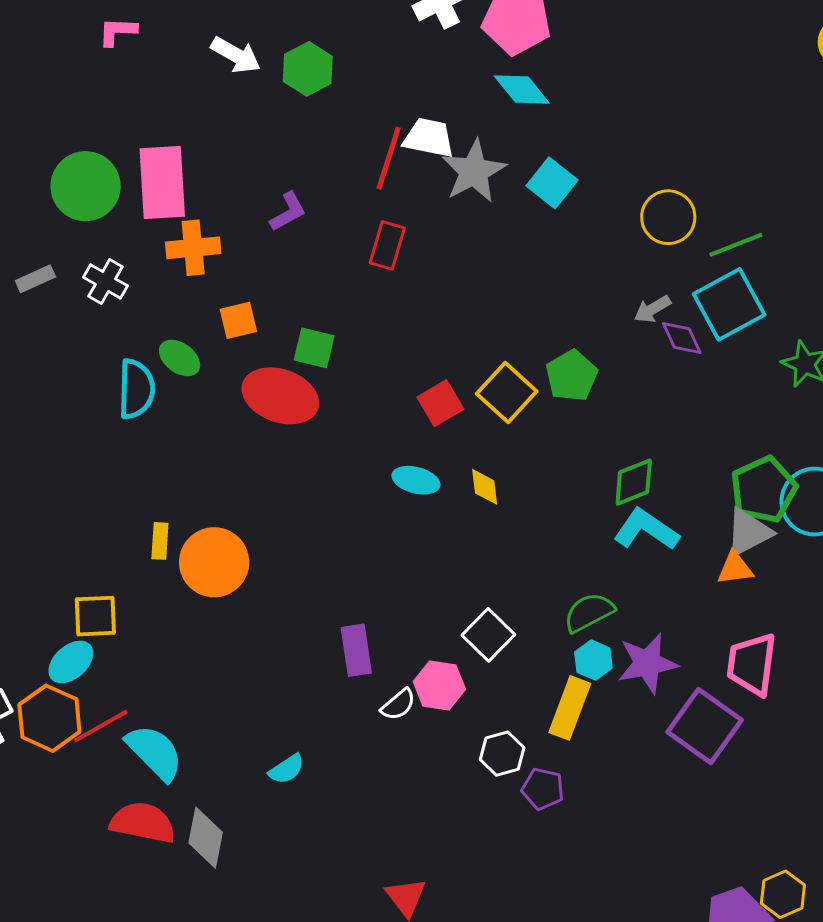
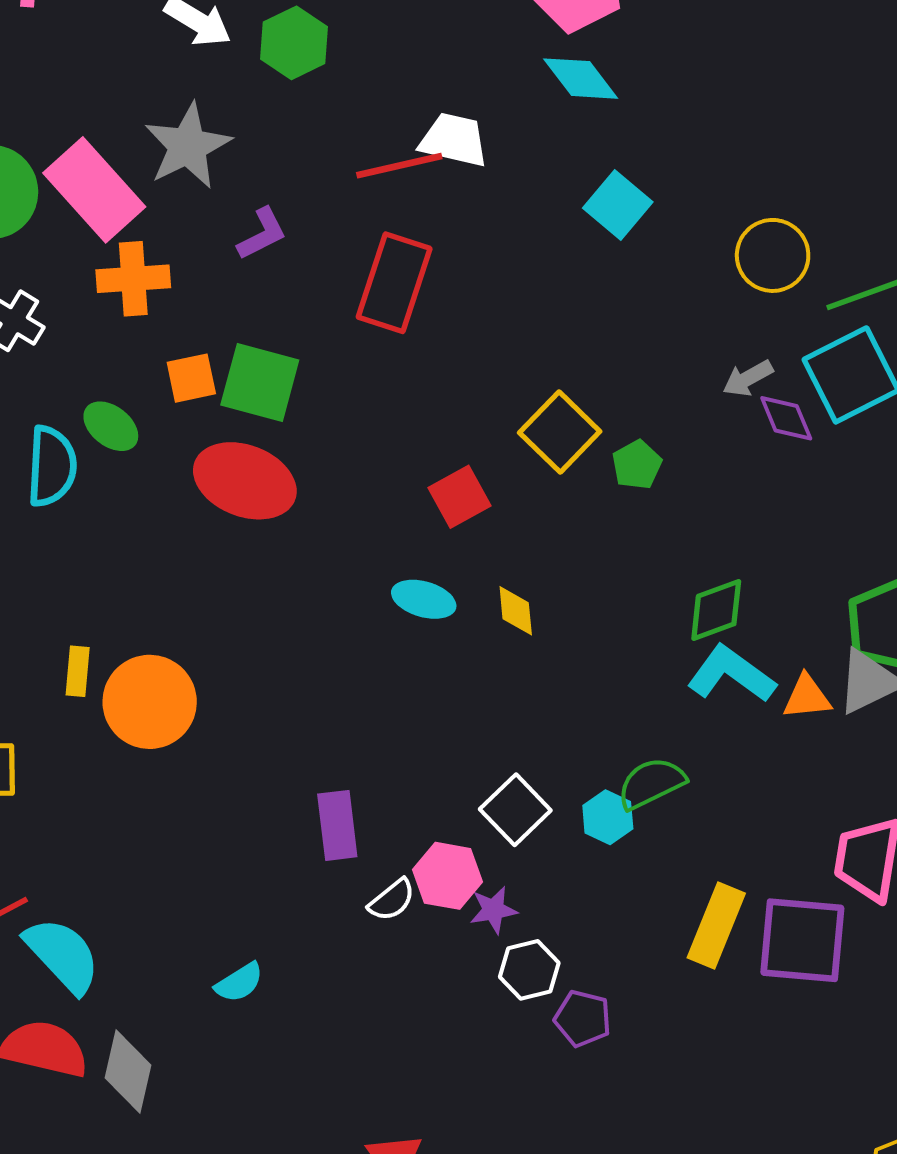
red line: (389, 158) -> (399, 166), turned 58
gray star: (474, 171) -> (188, 146), moved
pink rectangle: (162, 183) -> (94, 190), turned -40
red rectangle: (387, 245) -> (394, 283), size x1.5
green square: (314, 348) -> (260, 383), moved, size x1.4
green pentagon: (572, 376) -> (637, 465), size x0.7
yellow square: (507, 392) -> (560, 432), moved
orange triangle: (735, 568) -> (807, 697), moved
cyan hexagon: (593, 660) -> (608, 817), moved
purple star: (647, 663) -> (493, 910), moved, size x0.6
yellow rectangle: (570, 708) -> (716, 925), moved
purple square: (705, 726) -> (802, 940), turned -32

